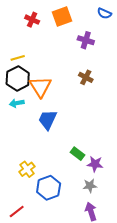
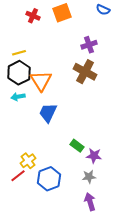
purple cross: (86, 40) -> (89, 45), moved, turned -35
brown cross: (86, 77) -> (85, 72), size x1.6
red line: (17, 211) -> (18, 176), moved

